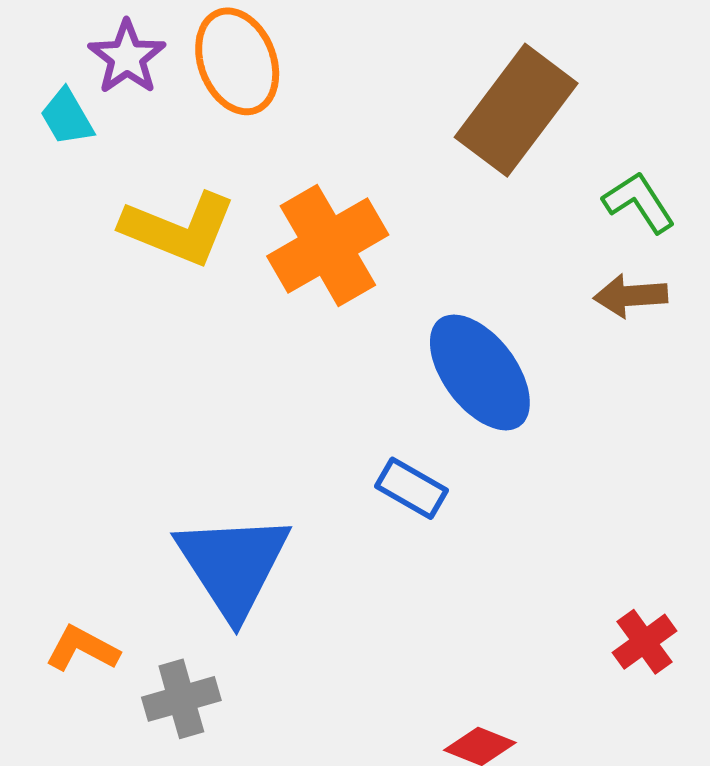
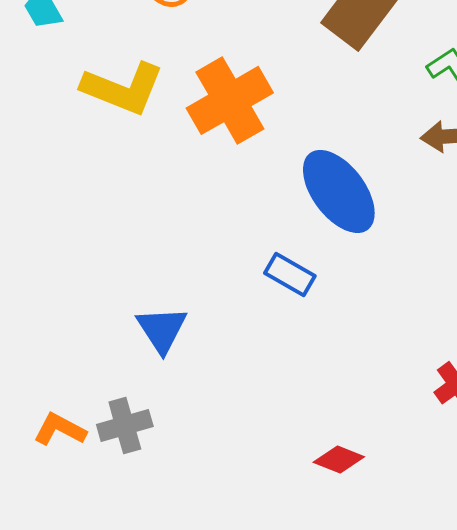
blue triangle: (233, 565) -> (162, 329), size x0.6
orange L-shape: (82, 649) -> (60, 429), moved

